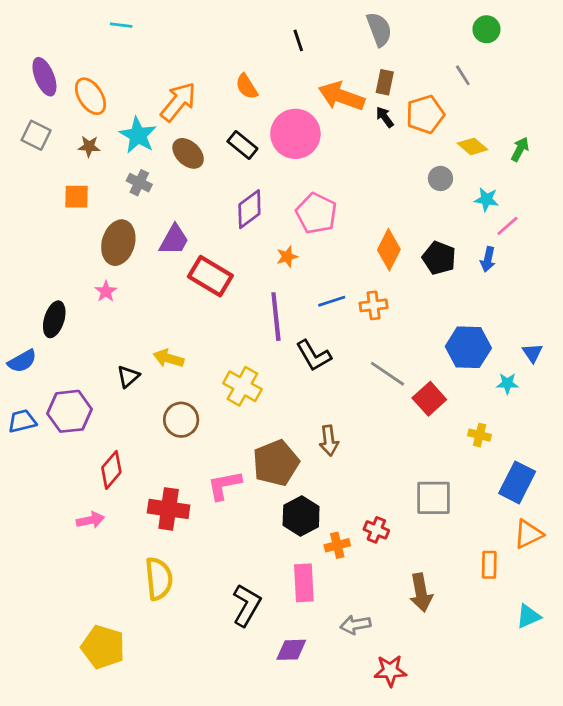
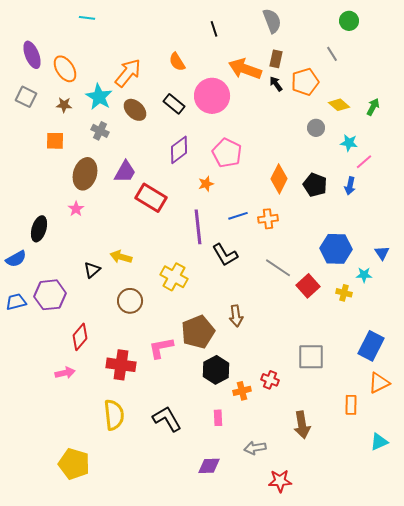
yellow cross: (480, 435) -> (344, 293), moved
pink rectangle: (304, 583) -> (218, 418), size x0.6
black L-shape: (247, 605) -> (167, 419), moved, turned -60

